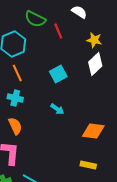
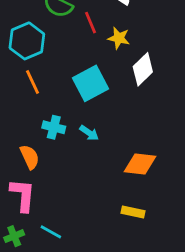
yellow star: (94, 40) -> (119, 38), moved
cyan square: (58, 74) -> (91, 83), size x1.4
cyan cross: (15, 98) -> (54, 127), moved

